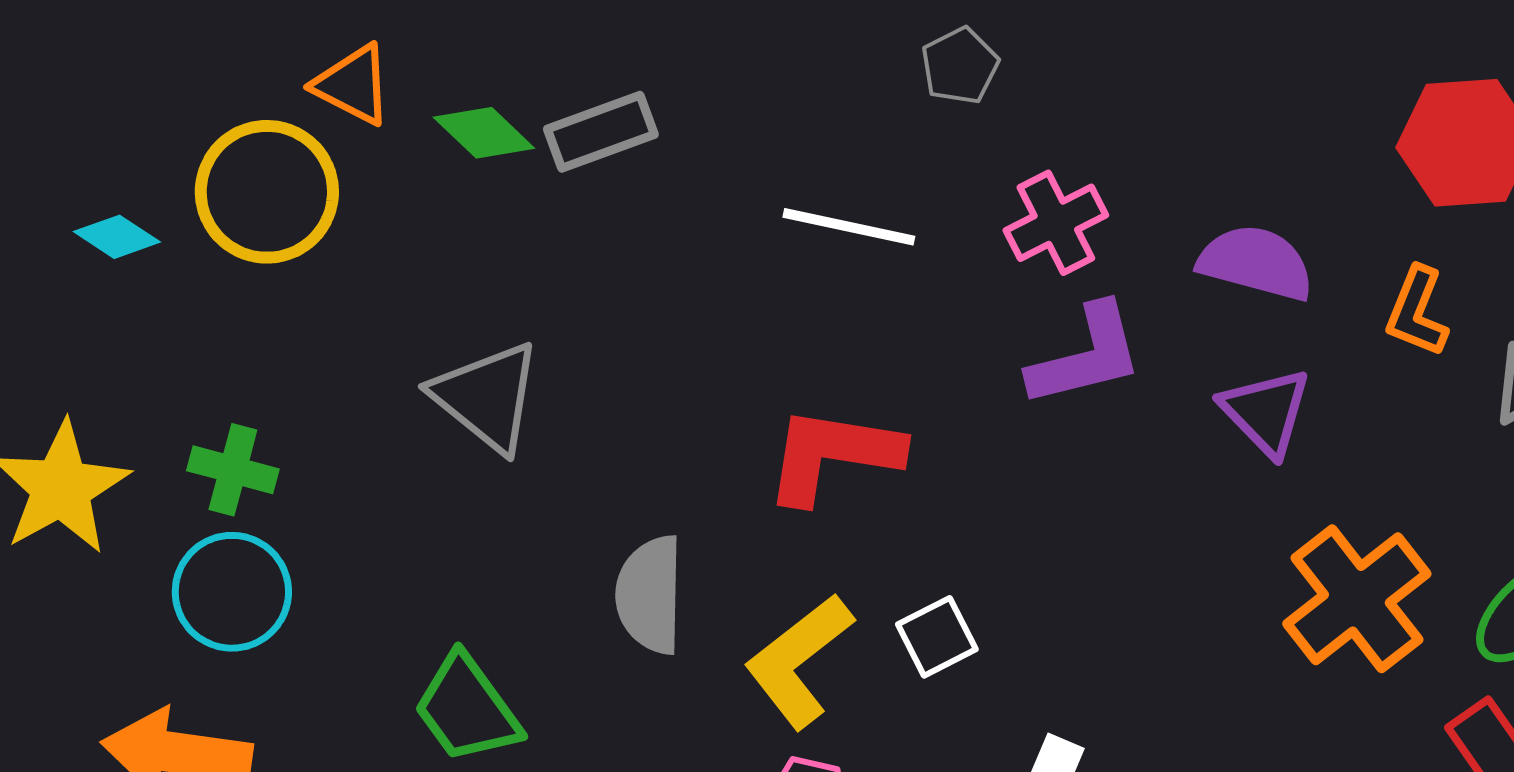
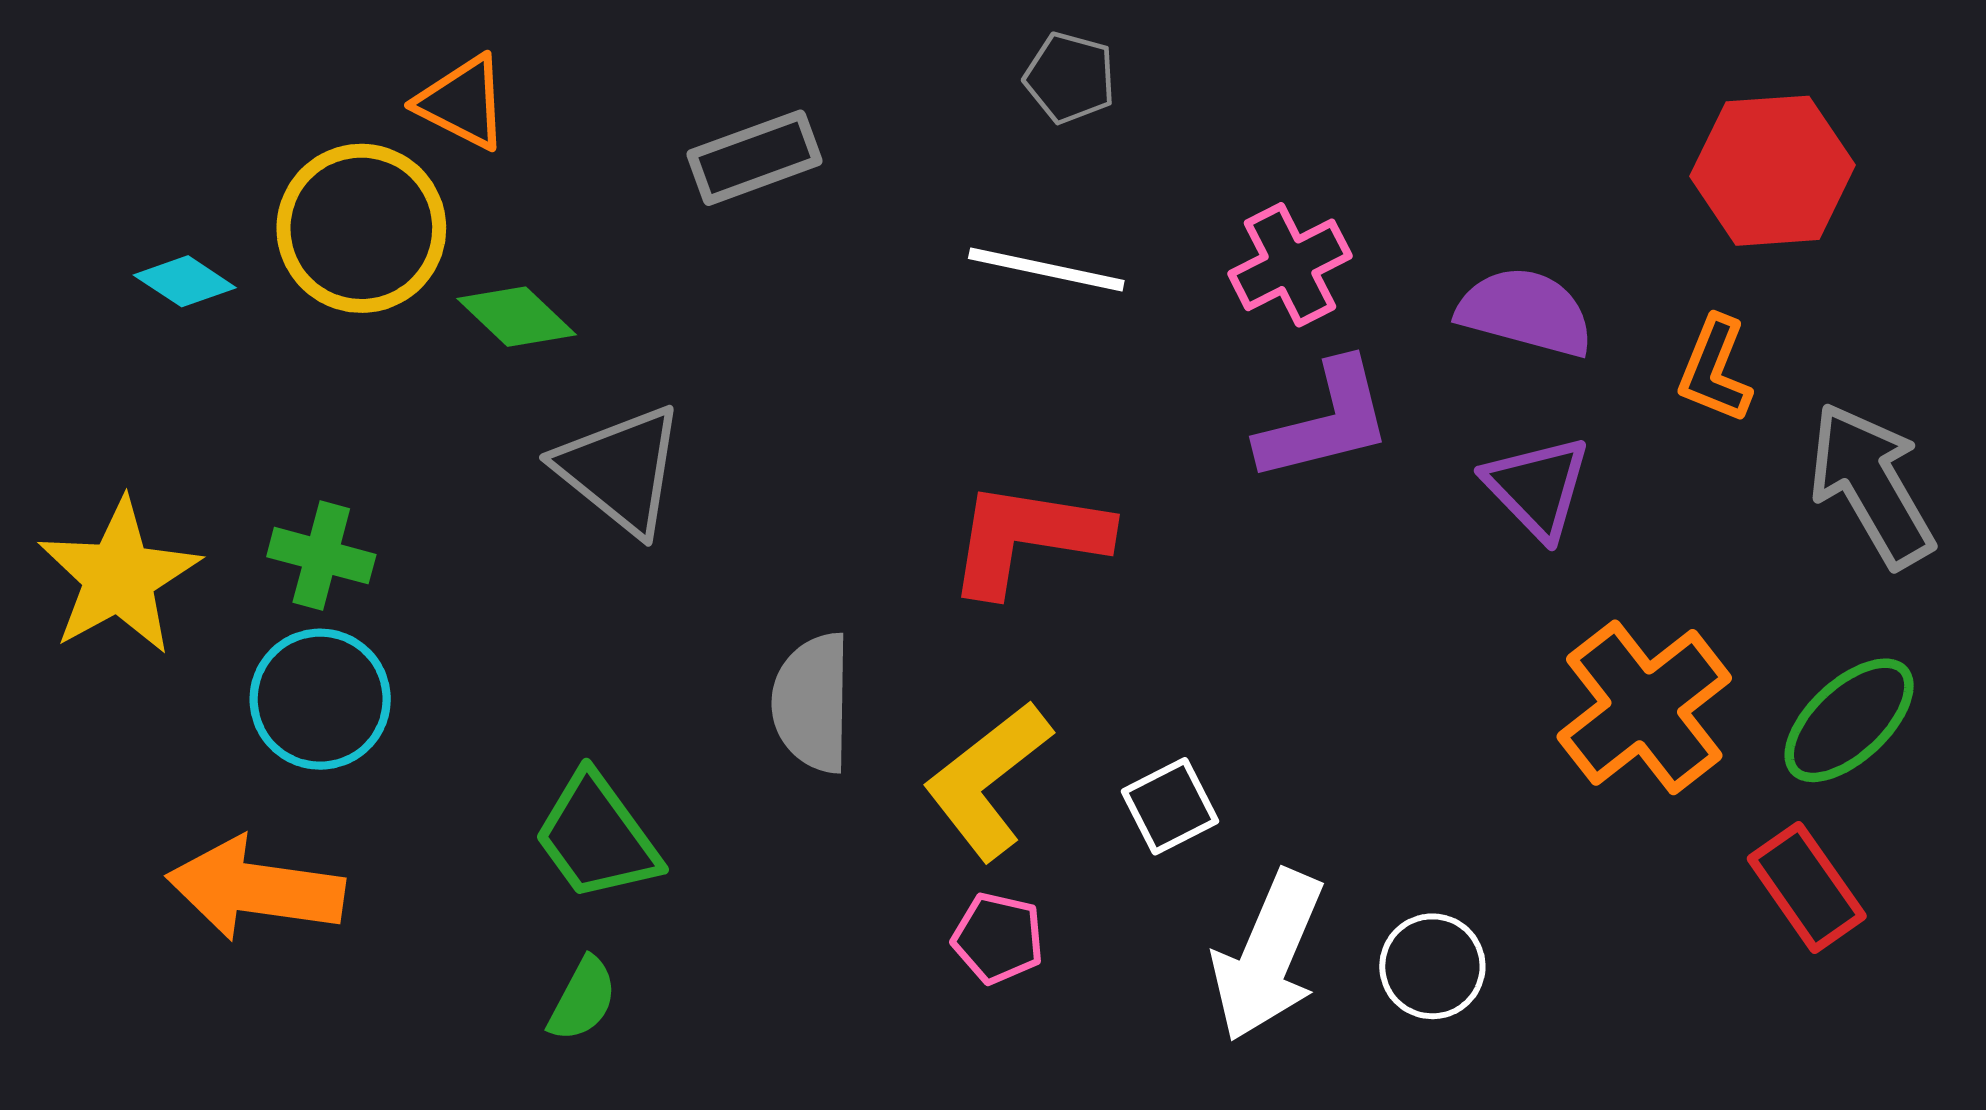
gray pentagon: (960, 66) -> (1070, 78), moved, turned -30
green diamond: (484, 133) -> (517, 317), moved
white square: (937, 637) -> (1170, 806), moved

